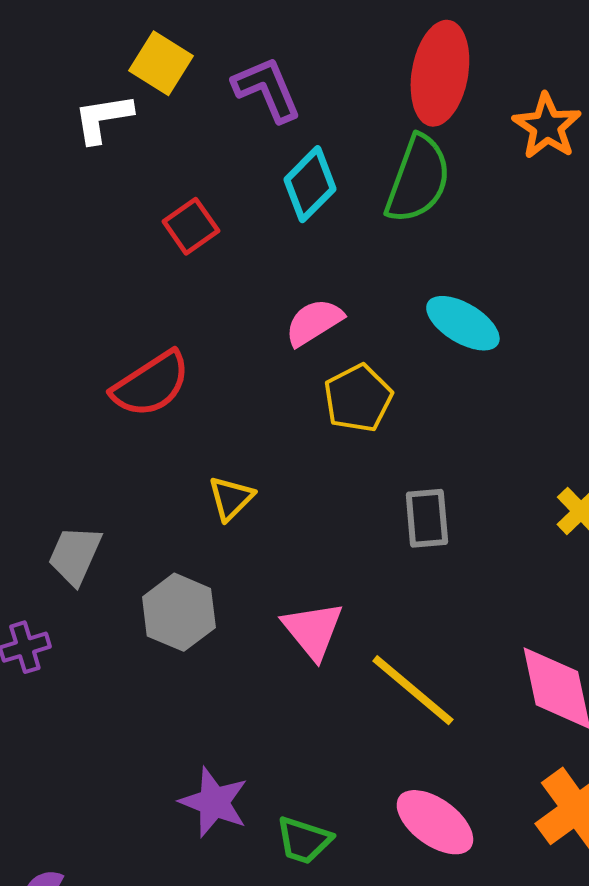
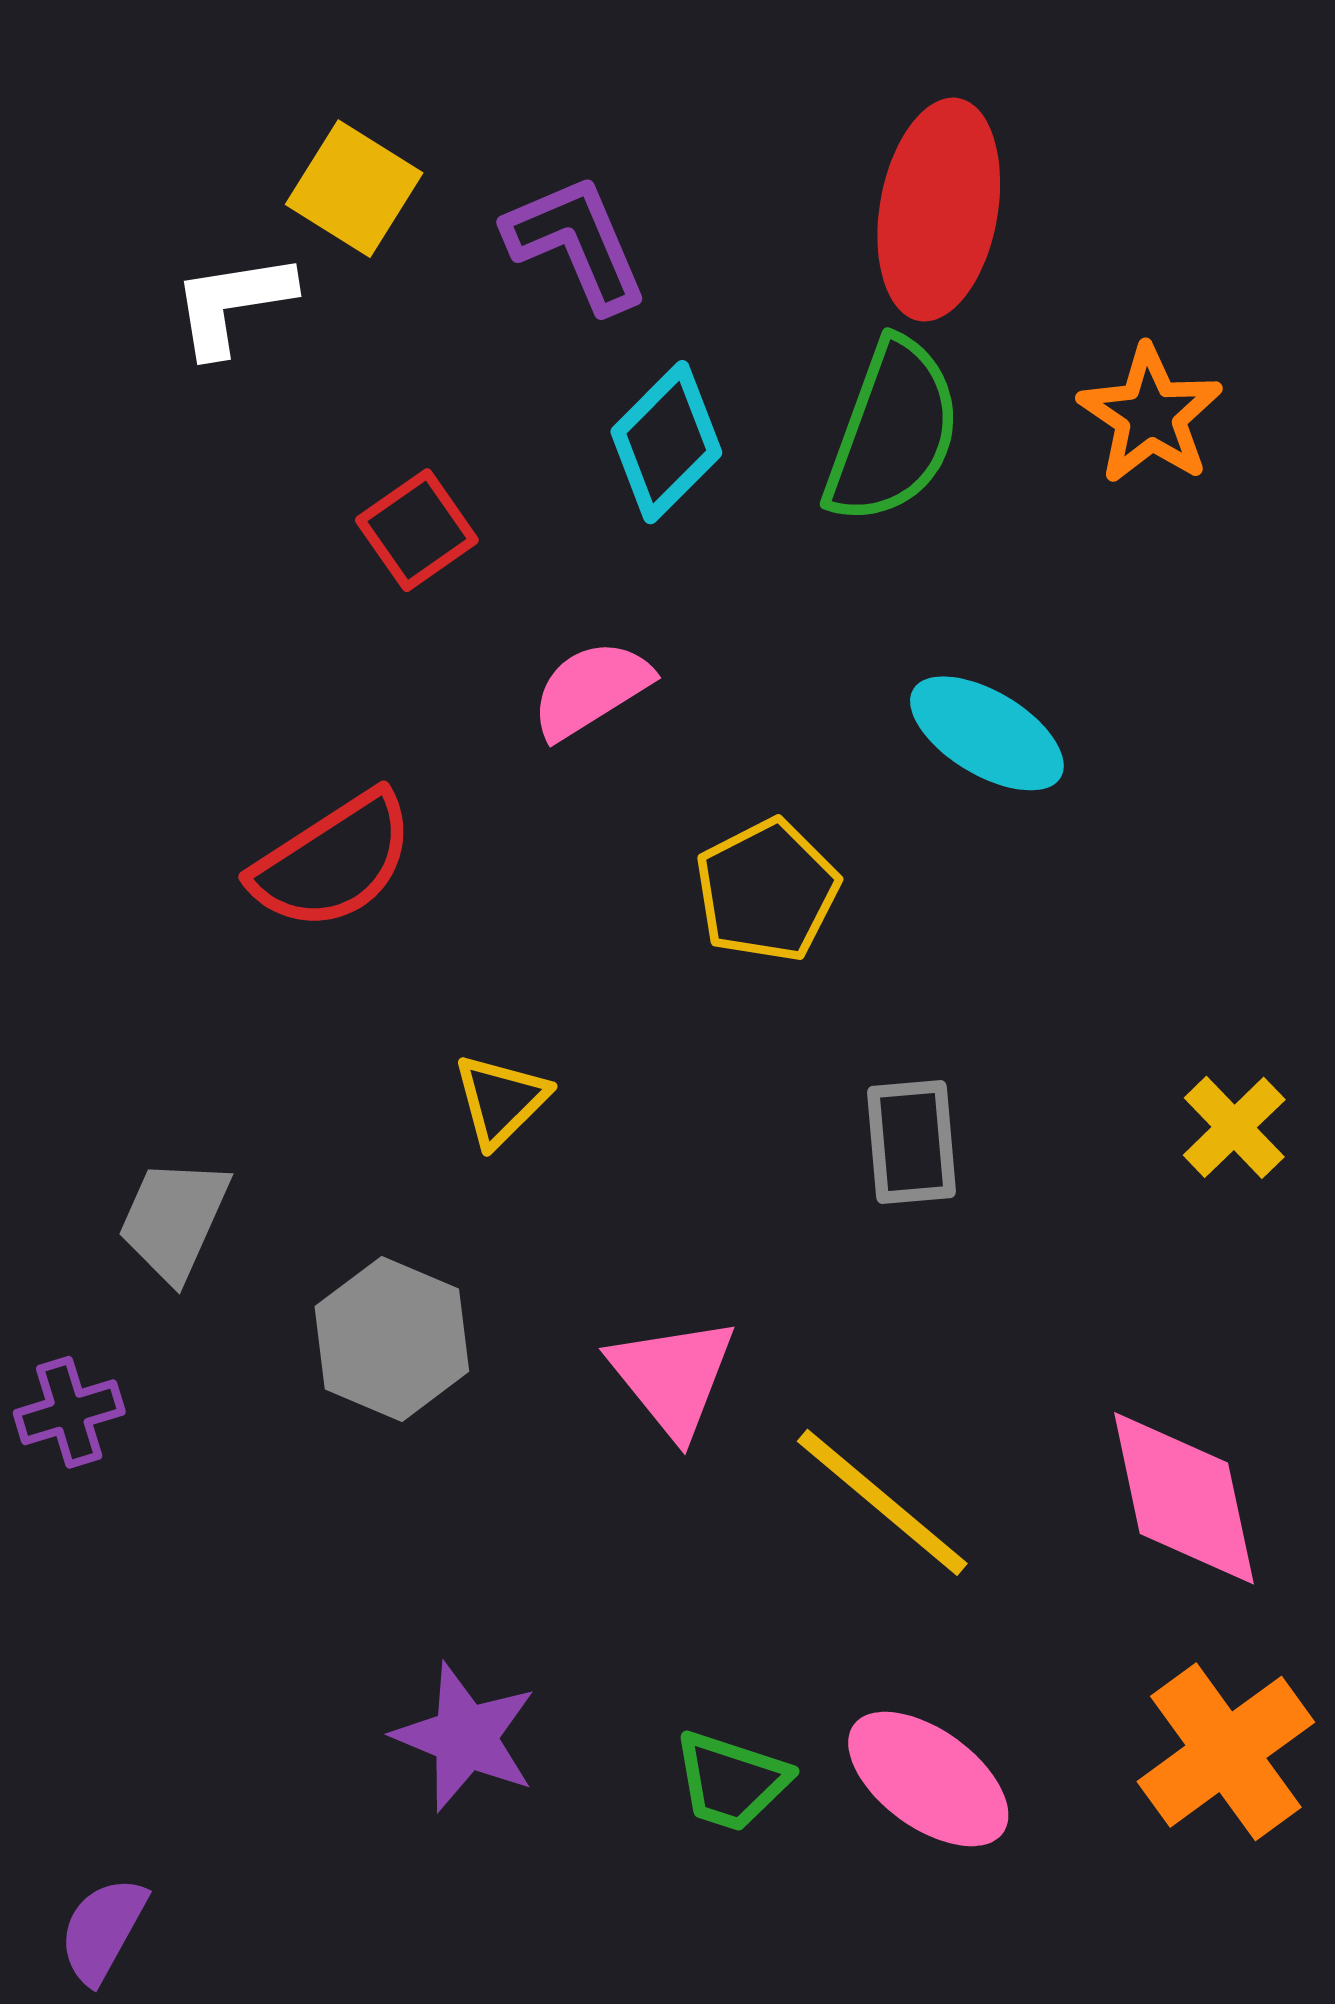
orange star: (547, 126) -> (1150, 415), moved
pink semicircle: (314, 322) -> (591, 689), moved
green trapezoid: (304, 840) -> (731, 1781), moved

